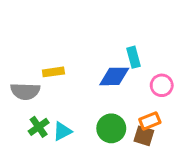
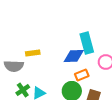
cyan rectangle: (134, 57) -> (87, 43), size x1.5
orange rectangle: (150, 121) -> (82, 75), moved

